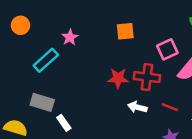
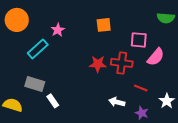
orange circle: (20, 25) -> (17, 20), size x1.5
pink square: (167, 49) -> (139, 40), turned 30
white arrow: (137, 107) -> (117, 102), moved

